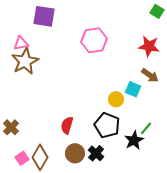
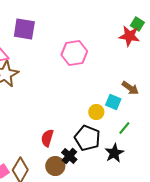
red star: (149, 46) -> (129, 36), moved
green line: (146, 128) -> (124, 128), moved
black cross: (96, 153) -> (69, 156), moved

